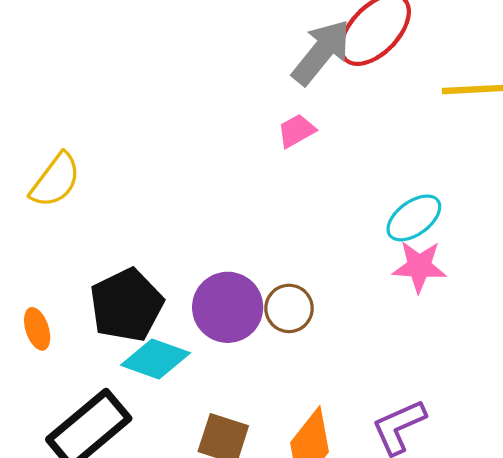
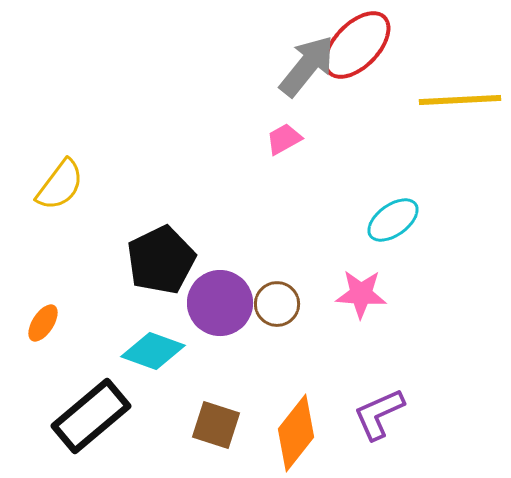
pink star: (419, 266) -> (361, 294), moved
black pentagon: (126, 305) -> (161, 260), moved
orange ellipse: (37, 329) -> (43, 323), turned 51

